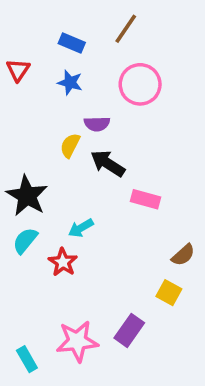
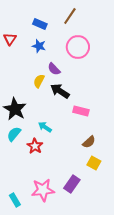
purple semicircle: (97, 124) -> (54, 69), turned 48
cyan arrow: (81, 228) -> (45, 127), turned 64
brown semicircle: (183, 255) -> (89, 142), moved

